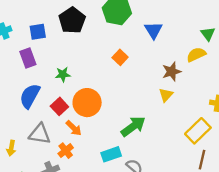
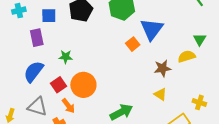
blue triangle: (153, 30) -> (152, 29), size x1.4
orange square: (120, 57) -> (133, 44), moved
yellow triangle: (166, 95) -> (160, 94), moved, turned -48

